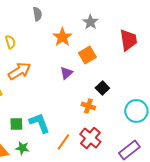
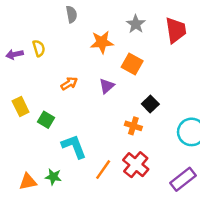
orange star: (62, 37) -> (102, 42), turned 30
red trapezoid: (128, 40) -> (176, 30), moved
orange square: (87, 55) -> (132, 64), turned -30
orange arrow: (19, 71) -> (69, 83), moved, size x0.6
green square: (16, 124) -> (46, 120), moved, turned 32

